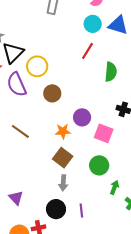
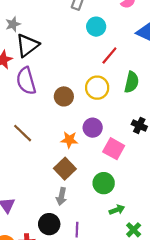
cyan circle: (93, 24) -> (96, 27), moved
yellow circle: (37, 66) -> (97, 88), moved
green arrow: (114, 187) -> (117, 210), turned 40

